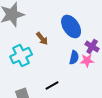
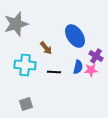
cyan cross: (21, 56) -> (25, 65), turned 30
black line: (52, 86) -> (54, 72), moved, turned 32

